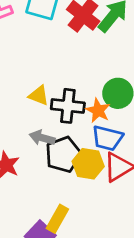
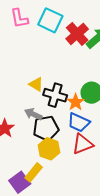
yellow hexagon: (88, 164) -> (49, 149), moved

